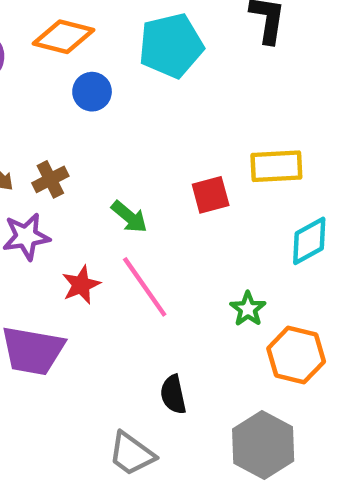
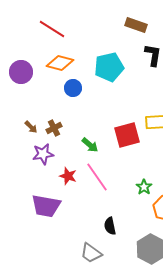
red square: (211, 195) -> (127, 135), size x1.5
red star: (81, 285) -> (68, 176), turned -30

